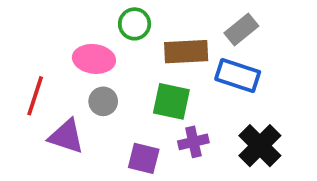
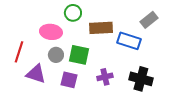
gray rectangle: (241, 29) -> (149, 20), moved
green square: (171, 101) -> (79, 55), moved
black cross: (260, 146) -> (141, 79), turned -30
purple square: (144, 158) -> (69, 80), moved

